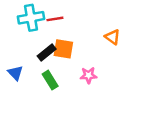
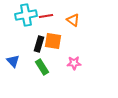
orange triangle: (112, 37) -> (73, 20), moved
black rectangle: (47, 53) -> (39, 44), turned -35

